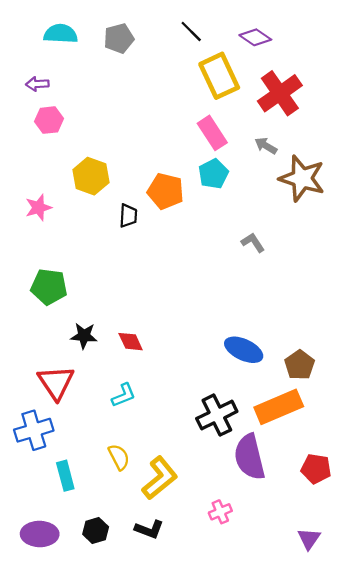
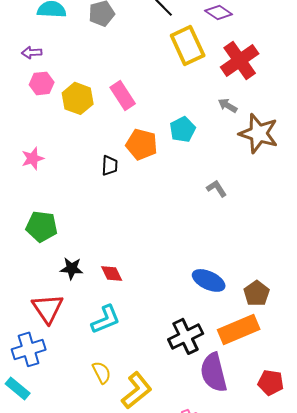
pink rectangle: (212, 133) -> (123, 95), moved
yellow hexagon: (91, 176) -> (78, 98), moved
cyan L-shape: (124, 395) -> (106, 319), size x1.4
cyan rectangle: (65, 476) -> (18, 388), moved, turned -35

